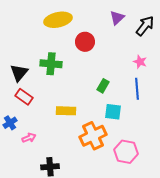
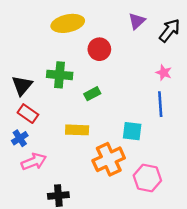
green rectangle: (103, 86) -> (92, 94), moved, turned 32
blue cross: (10, 123) -> (20, 138), moved
pink arrow: (29, 138) -> (34, 162), size x1.5

